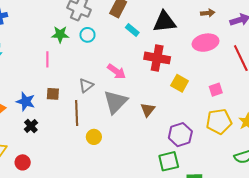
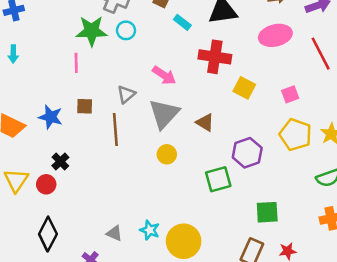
green star: (60, 34) -> (91, 31), size x1.4
brown triangle: (148, 110) -> (205, 122), turned -35
yellow pentagon: (219, 121) -> (295, 135), turned 30
black cross: (31, 126) -> (60, 162), moved
yellow circle: (94, 137) -> (167, 154), moved
green square: (169, 161) -> (218, 179), moved
red circle: (23, 162) -> (46, 184), moved

